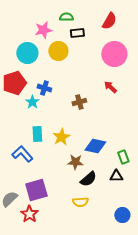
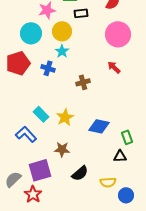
cyan star: (32, 102) -> (62, 51), moved
cyan rectangle: (37, 134) -> (41, 114), turned -42
brown star: (75, 162) -> (62, 149), moved
black semicircle: (88, 179) -> (80, 173), moved
yellow semicircle: (80, 202) -> (108, 182), moved

